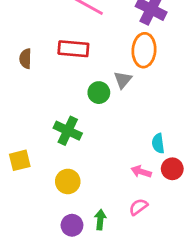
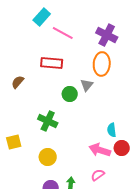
brown semicircle: (25, 59) -> (18, 82), moved, turned 40
pink arrow: (141, 172) -> (100, 150), size x1.5

